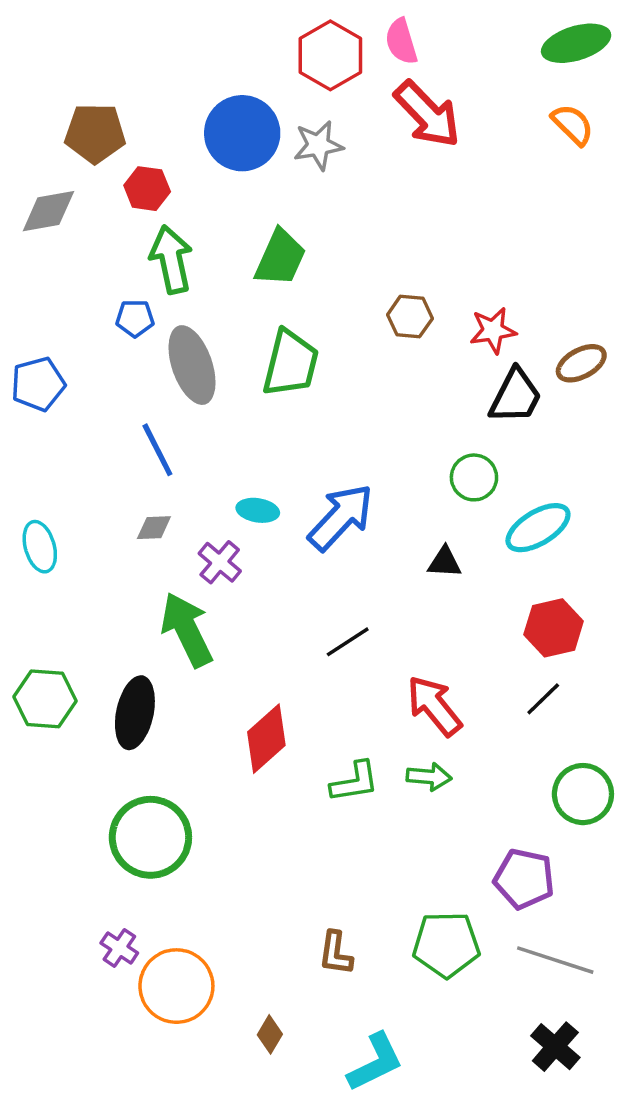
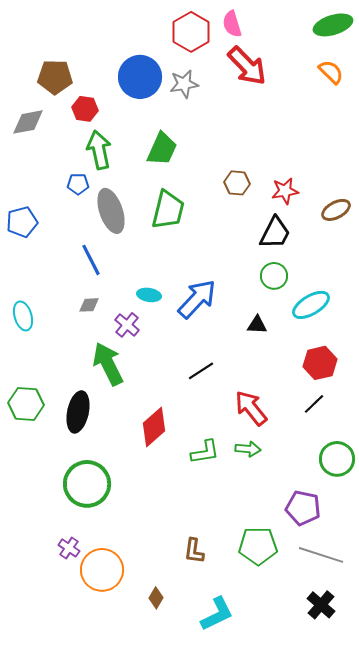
black trapezoid: (515, 396) -> (275, 233), moved

